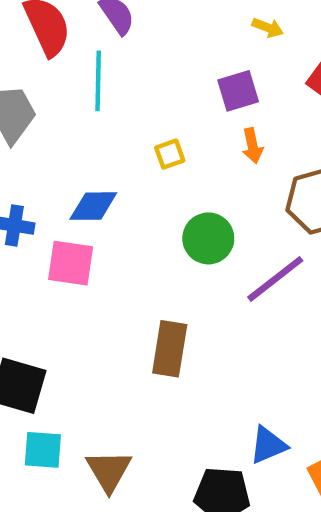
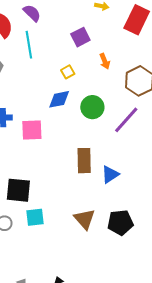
purple square: (238, 91) -> (80, 37), moved
blue diamond: (93, 206) -> (59, 99), moved
blue triangle: (268, 445) -> (110, 174), moved
brown triangle: (109, 471) -> (85, 219), moved

